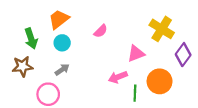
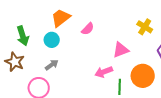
orange trapezoid: (59, 19) -> (61, 18), moved
yellow cross: (162, 29) -> (145, 27), size x0.7
brown star: (22, 66) -> (15, 62), turned 30

